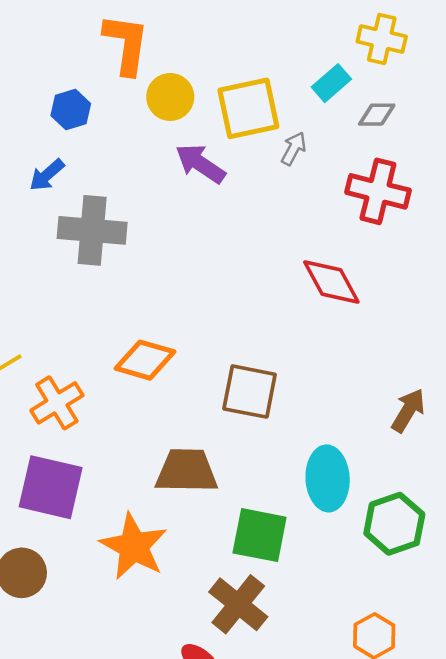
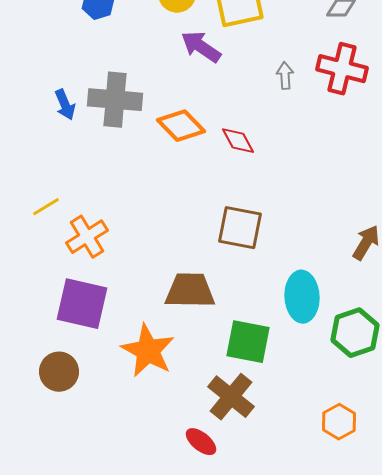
gray arrow: (294, 149) -> (285, 76), moved, turned -32
blue arrow: (47, 175) -> (65, 105), moved, turned -72
red diamond: (331, 282) -> (238, 141), moved, size x0.7
orange diamond: (145, 360) -> (181, 126), moved, turned 30

